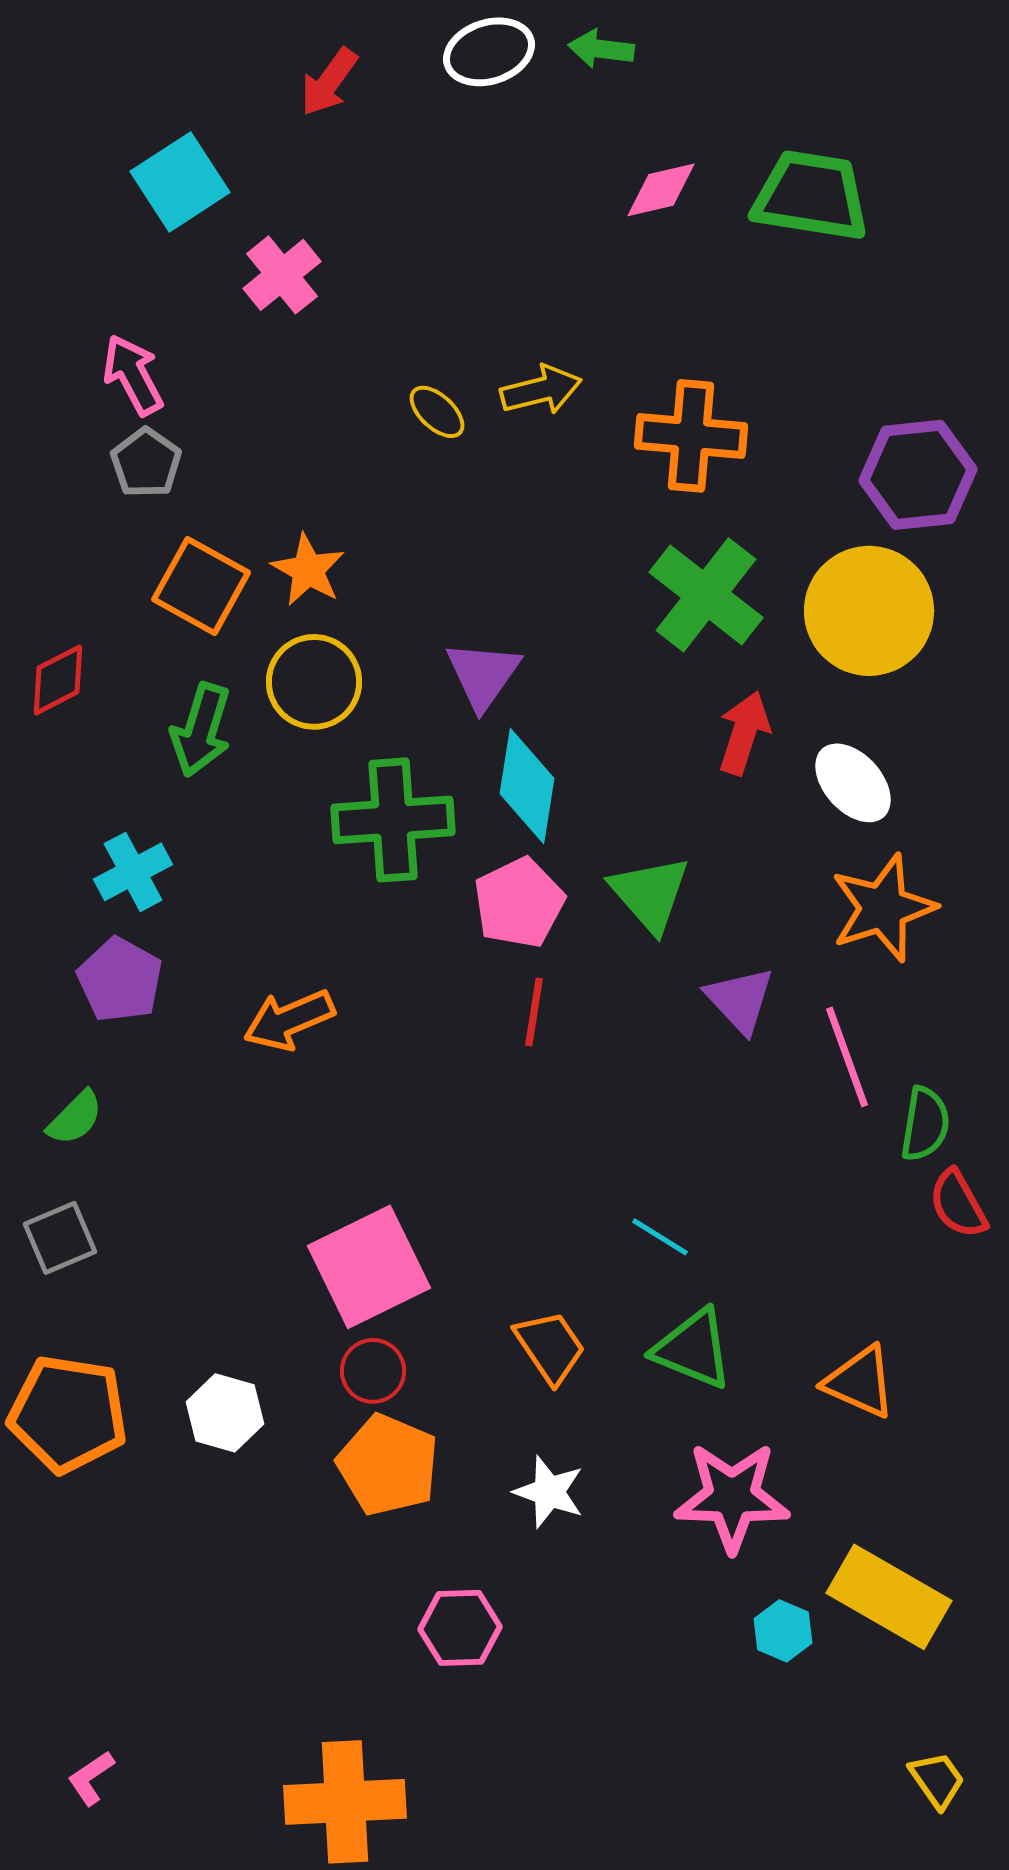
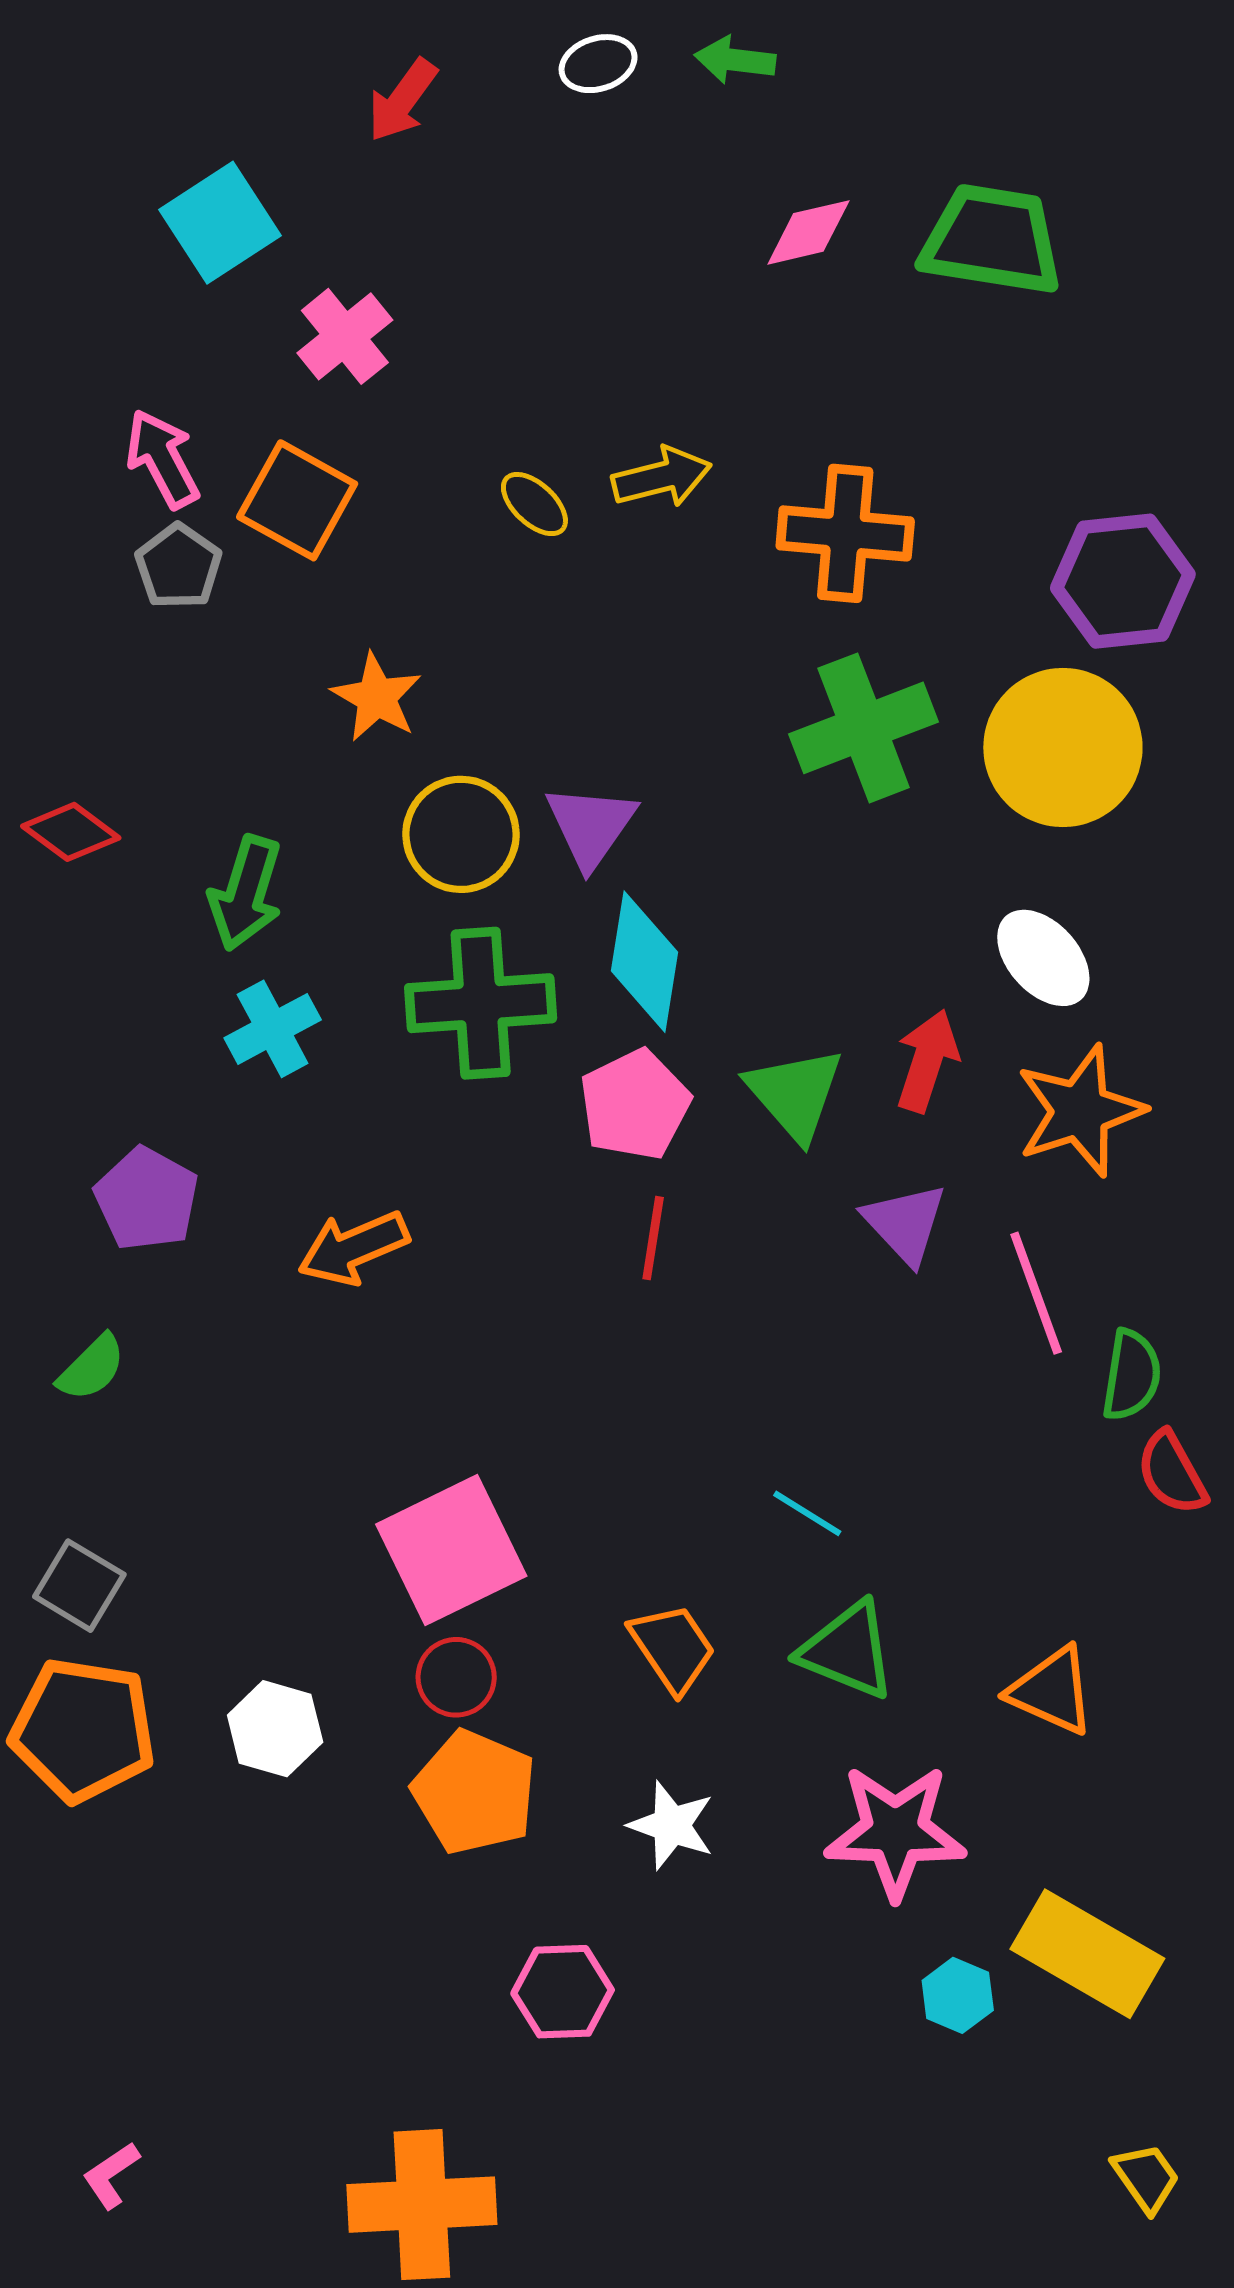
white ellipse: (489, 52) -> (598, 64), size x0.7
orange square: (201, 586) -> (297, 500), moved
green cross: (706, 595) -> (864, 728), turned 31
red diamond: (58, 680) -> (71, 832), turned 64
yellow circle: (314, 682) -> (461, 834), moved
red arrow: (744, 733) -> (927, 1061), moved
cyan cross: (133, 872) -> (273, 1029), moved
gray square: (60, 1238) -> (79, 1586), moved, turned -36

